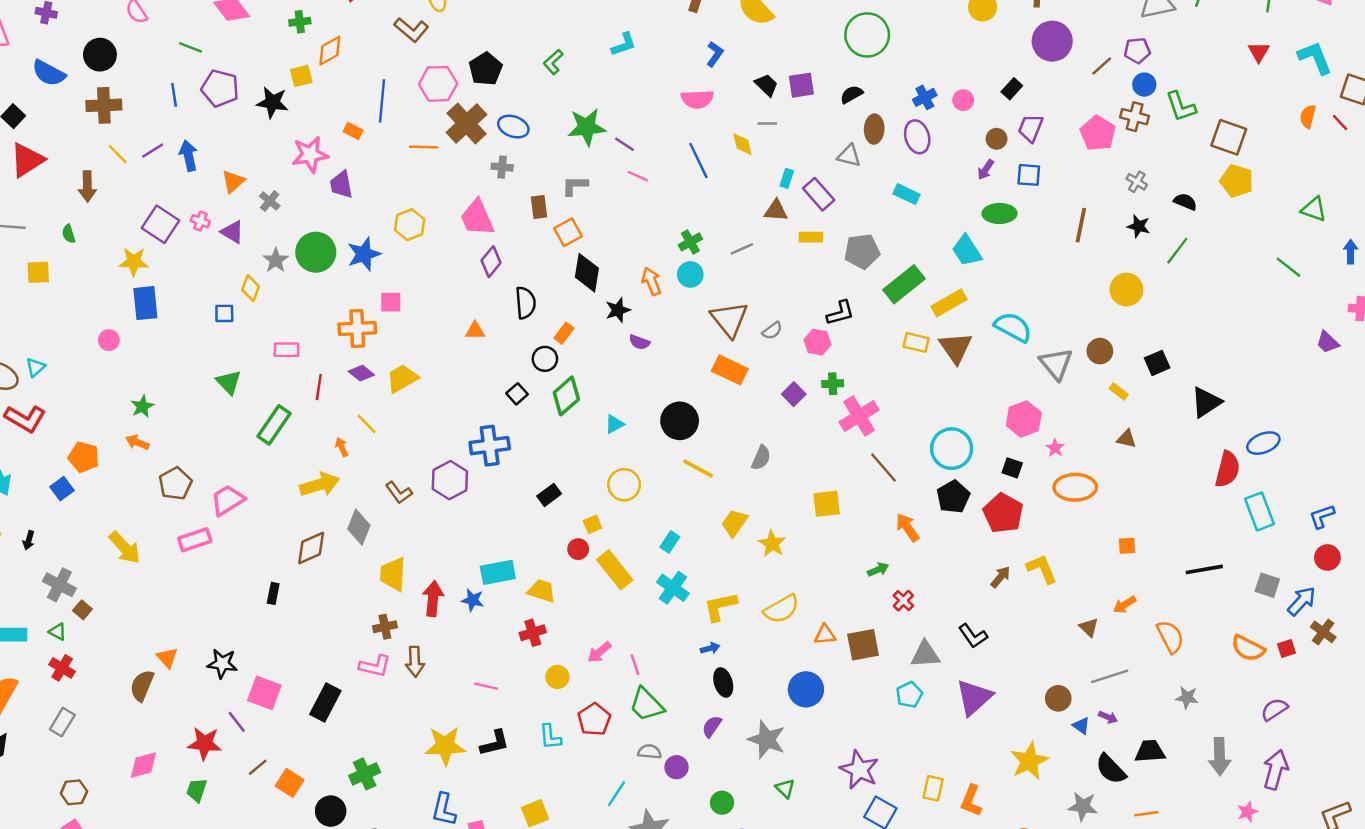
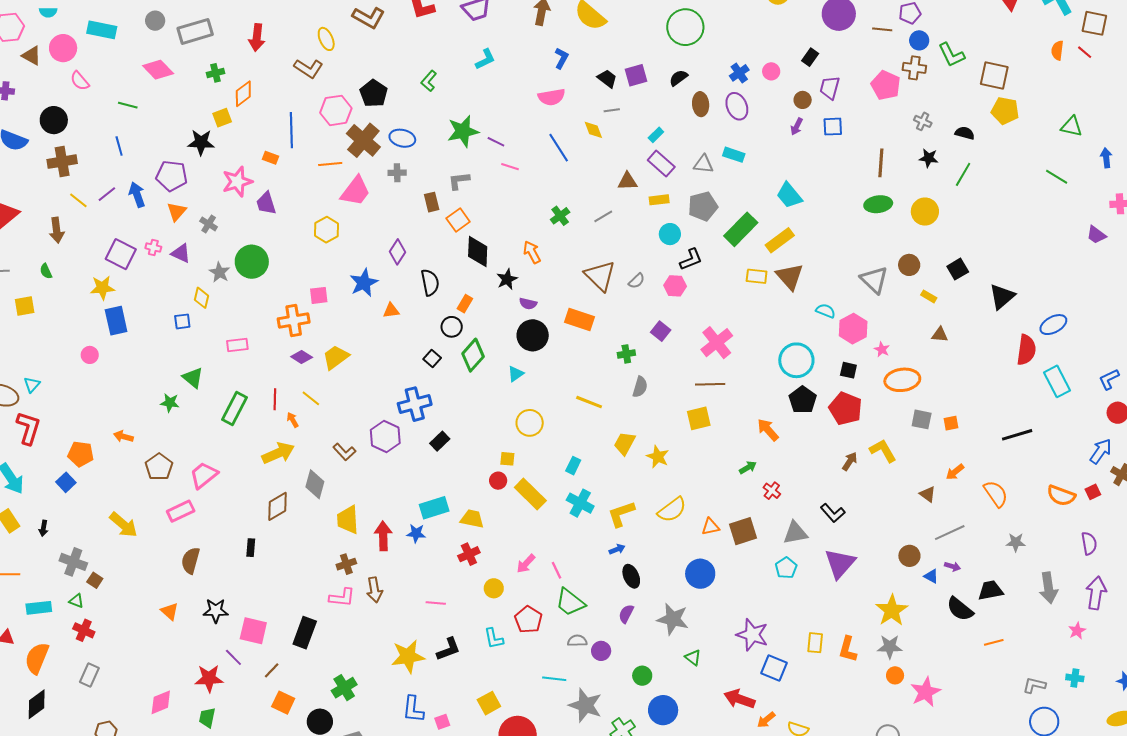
brown line: (1102, 66) -> (882, 29), turned 54
purple pentagon: (220, 88) -> (172, 176), moved
gray triangle: (849, 156) -> (703, 164), moved
cyan rectangle: (787, 178) -> (656, 135), moved, turned 35
green ellipse: (1000, 213) -> (878, 204), moved
pink trapezoid: (477, 218) -> (355, 191), moved, turned -112
blue star: (364, 254) -> (364, 283), moved
cyan circle: (690, 274) -> (670, 234), moved
cyan semicircle: (1013, 327) -> (826, 311), moved, size x0.6
orange rectangle: (730, 370) -> (579, 320), moved
green cross: (833, 384) -> (626, 354), moved
red line: (319, 387) -> (275, 399), moved
green star: (142, 406) -> (170, 403), moved, turned -30
red L-shape: (25, 419) -> (28, 428), turned -96
black circle: (680, 421) -> (533, 335), moved
brown line: (883, 467) -> (710, 384), moved, turned -44
black rectangle: (549, 495) -> (440, 441), moved
yellow square: (592, 524) -> (507, 459), turned 35
gray square: (1267, 585) -> (922, 419), moved
brown semicircle: (142, 686) -> (191, 561), moved
purple semicircle: (1274, 709) -> (1089, 543), turned 120
brown line: (258, 767) -> (272, 670), moved
cyan line: (616, 794) -> (554, 679), turned 70
gray star: (1083, 806) -> (890, 647), moved

